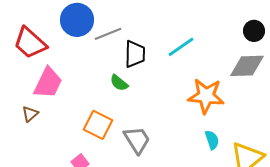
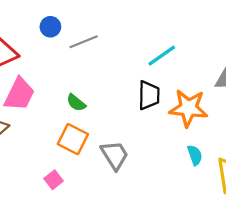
blue circle: (77, 20) -> (50, 27), size x0.6
black trapezoid: (135, 54) -> (149, 95), moved
green semicircle: (119, 83) -> (76, 103), moved

